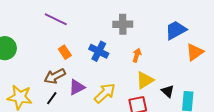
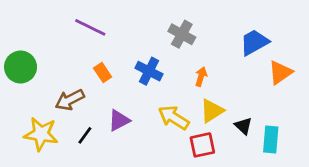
gray cross: (123, 24) -> (182, 34), turned 30
brown arrow: (55, 76) -> (70, 100), moved
yellow arrow: (105, 93) -> (174, 118), moved, turned -105

